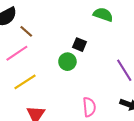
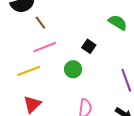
pink line: (17, 53) -> (45, 47), moved
green circle: (67, 62) -> (73, 69), moved

